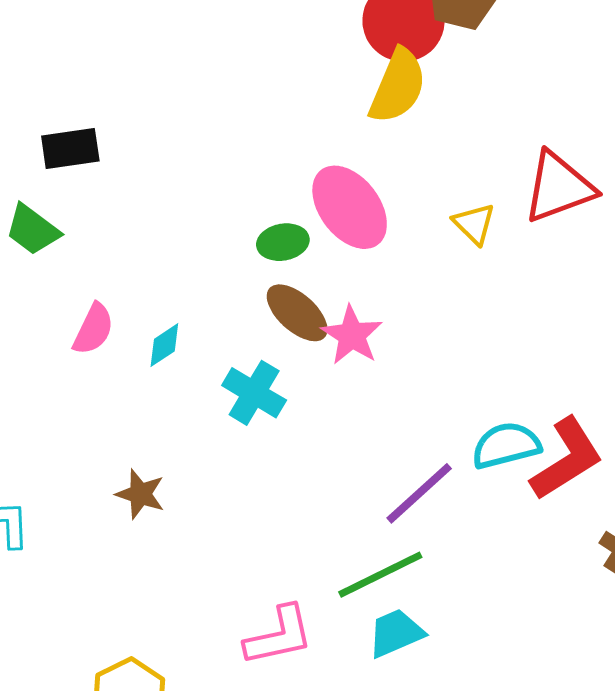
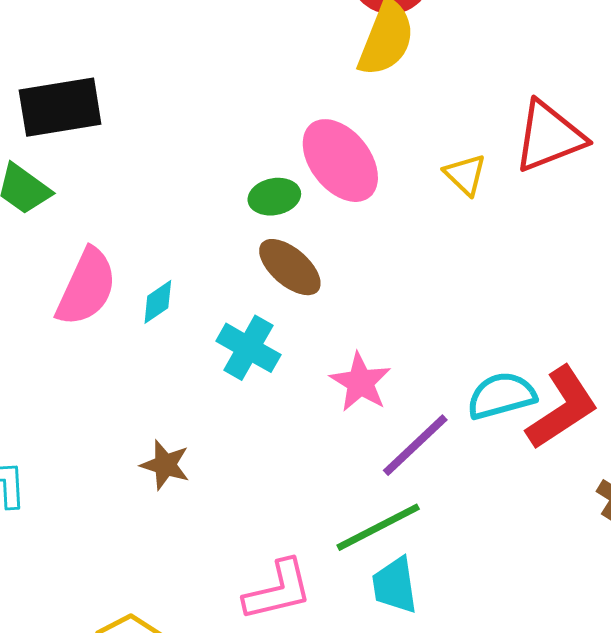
black rectangle: (70, 148) -> (60, 107), size x1.4
pink semicircle: (93, 329) -> (86, 287), size x1.5
pink star: (352, 335) -> (360, 382), moved
brown star: (140, 494) -> (165, 465), moved
cyan trapezoid: (396, 633) -> (395, 585), turned -74

